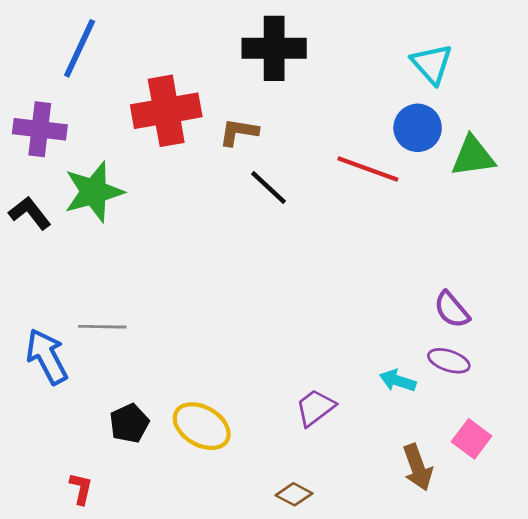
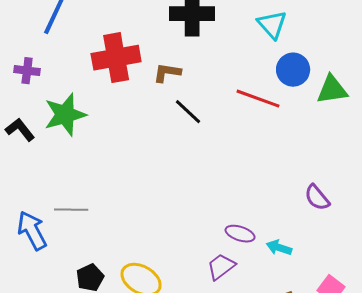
cyan triangle: (432, 64) -> (272, 25), moved
purple cross: (40, 129) -> (27, 71), size x0.7
purple ellipse: (449, 361) -> (240, 234), moved

